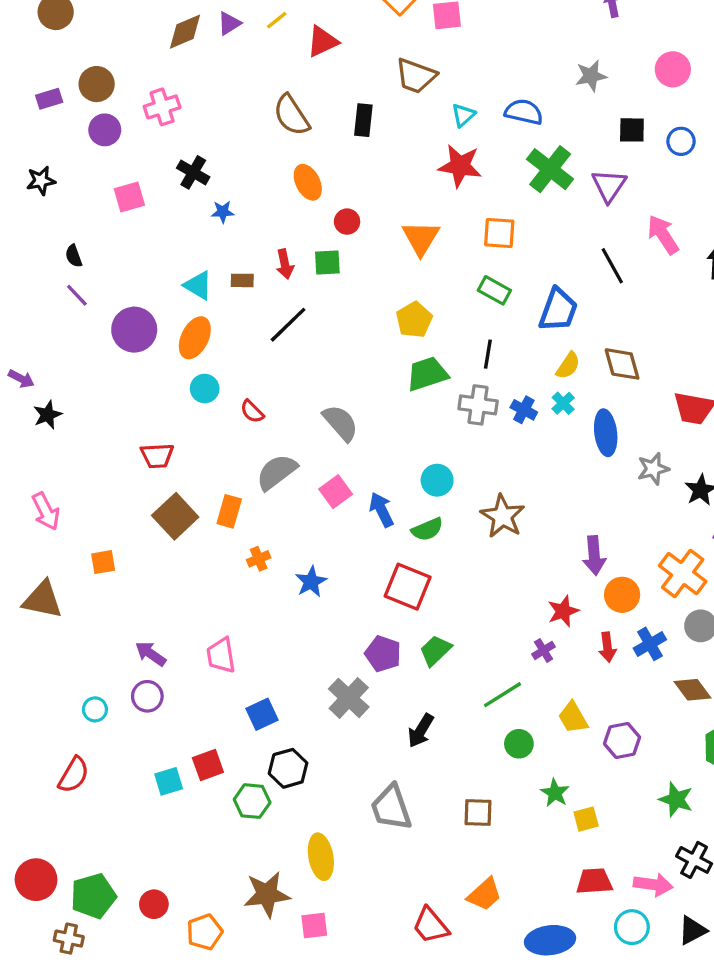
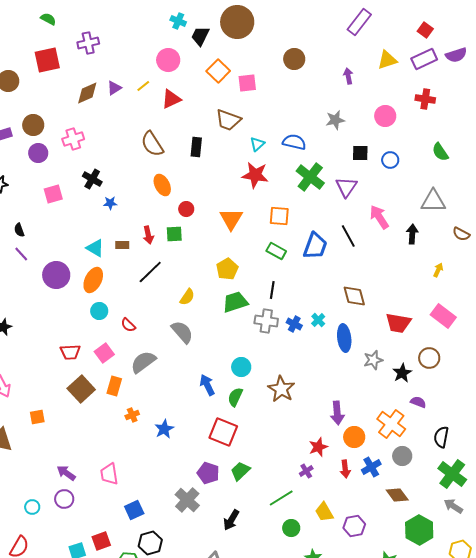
blue trapezoid: (558, 310) -> (315, 246), moved
yellow semicircle: (568, 366) -> (187, 297), moved
pink square: (336, 492) -> (104, 353), moved
green semicircle: (427, 529) -> (235, 397), turned 138

